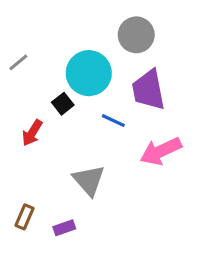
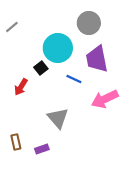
gray line: (18, 62) -> (12, 27), moved
brown rectangle: (24, 217) -> (16, 142), turned -35

